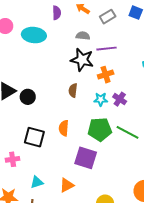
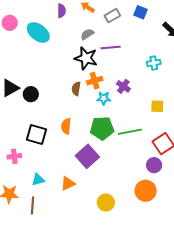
cyan ellipse: (34, 35) -> (38, 32), turned 30
gray semicircle: (83, 36) -> (87, 34), turned -40
orange cross: (106, 75) -> (95, 81), moved
purple cross: (120, 99) -> (123, 86), moved
green line: (128, 132) -> (130, 132), turned -40
purple square: (86, 158) -> (87, 156), turned 30

